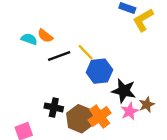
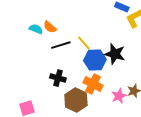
black star: (124, 91) -> (115, 54), moved
black cross: (54, 107) -> (58, 78), moved
orange cross: (100, 116) -> (93, 84), moved, turned -30

